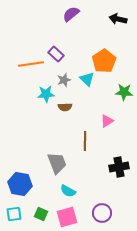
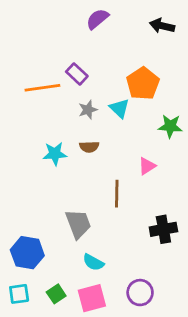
cyan star: (46, 94) -> (55, 154), moved
green square: (41, 214) -> (56, 294), turned 32

